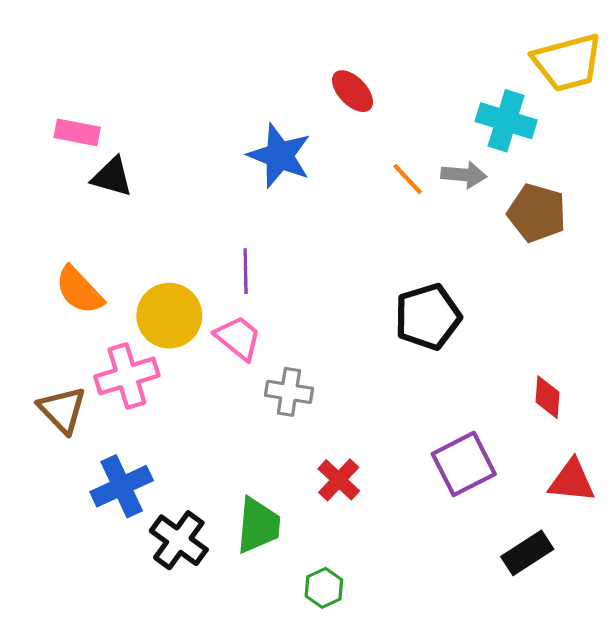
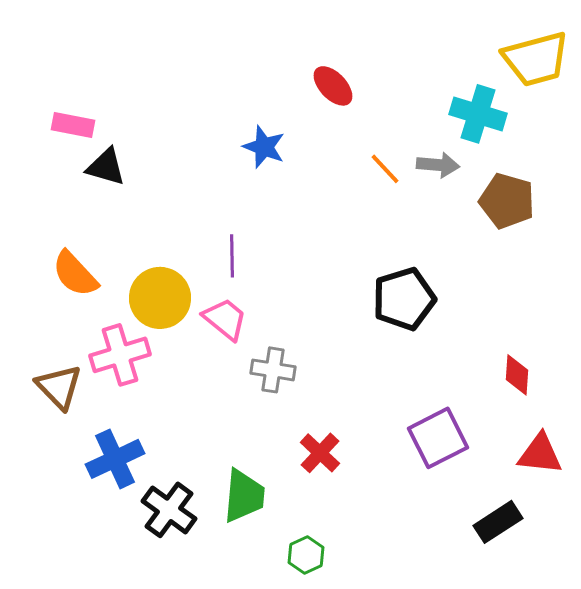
blue star: (279, 156) -> (264, 147), size x0.7

